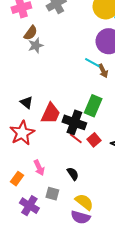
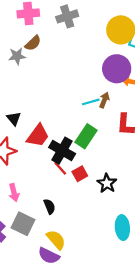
gray star: (36, 45) -> (17, 56), moved
cyan line: (92, 63) -> (91, 102), moved, turned -56
brown arrow: (103, 71) -> (104, 100), turned -144
gray square: (52, 194) -> (23, 224), size x1.5

